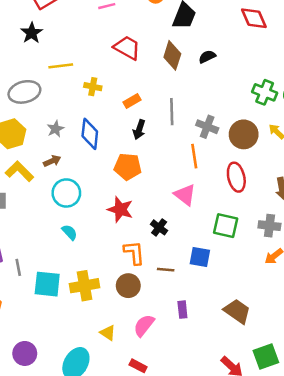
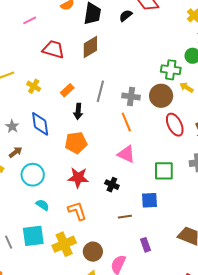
brown diamond: (172, 55) -> (90, 47), turned 55
black semicircle: (207, 57) -> (126, 16), moved
yellow cross: (93, 87) -> (34, 86), turned 32
green cross: (265, 92) -> (171, 70), moved
gray line: (172, 112) -> (100, 91), turned 30
red ellipse: (236, 177) -> (175, 125), moved
orange L-shape: (134, 253) -> (77, 211), moved
cyan square: (47, 284) -> (33, 236), moved
brown circle: (128, 286) -> (93, 252), moved

